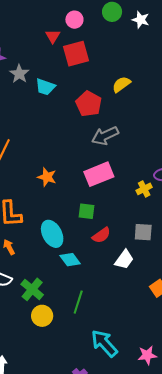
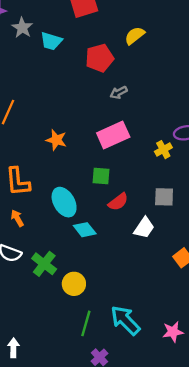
red pentagon: (89, 104) -> (99, 58), turned 30
gray arrow: (105, 136) -> (119, 92), size x0.6
green line: (78, 302) -> (86, 323), moved
yellow circle: (42, 316) -> (74, 284), moved

